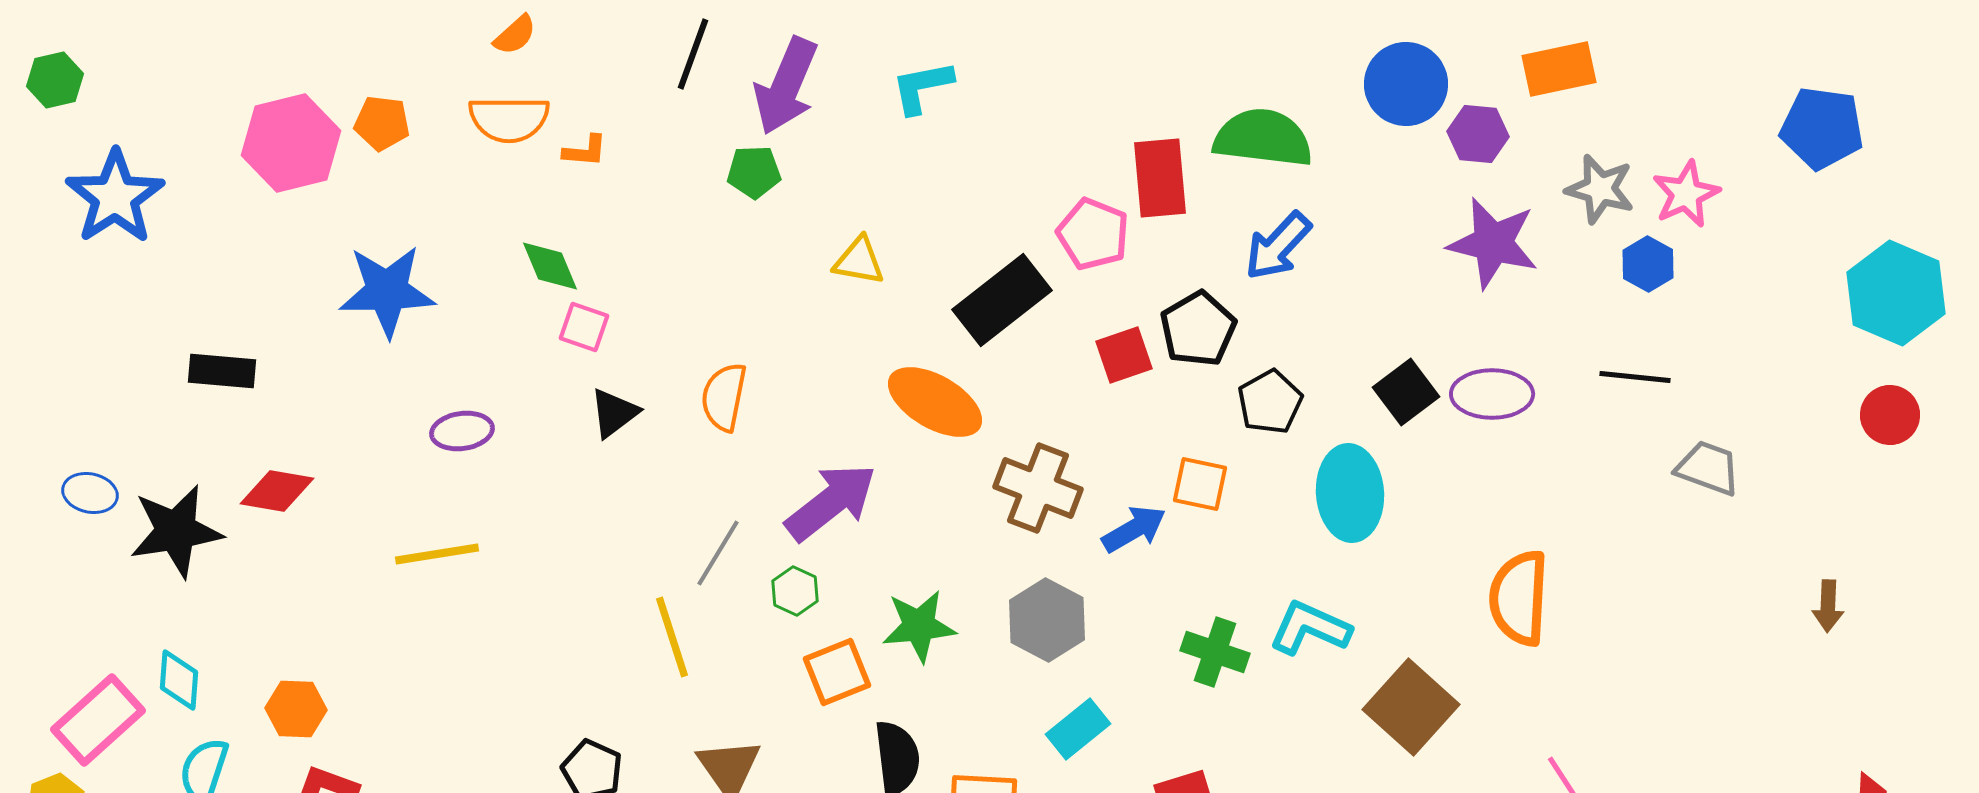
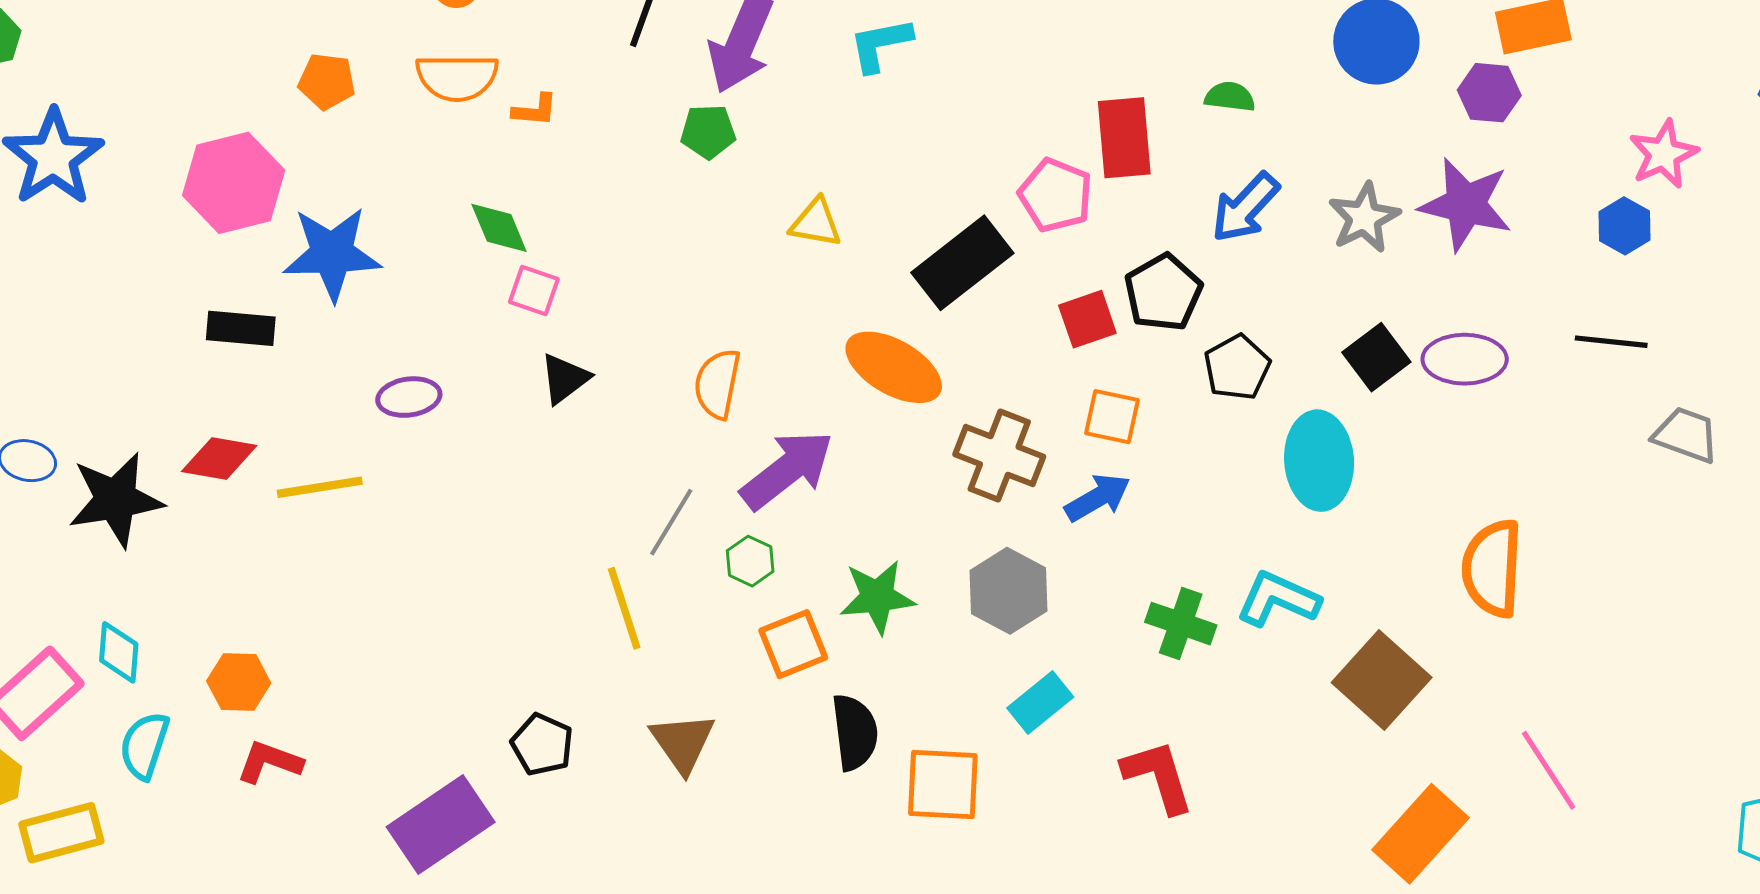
purple hexagon: (1478, 134) -> (1489, 93), moved
green semicircle: (1263, 138) -> (1230, 97), size x0.5
pink hexagon: (291, 143) -> (234, 183), moved
gray star: (1600, 189) -> (1364, 218), moved, turned 30
black rectangle: (222, 371) -> (241, 328), moved
orange semicircle: (724, 397) -> (717, 384), moved
orange square: (1200, 484) -> (1112, 417), moved
yellow line: (437, 554) -> (320, 487), moved

